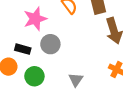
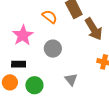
gray circle: (50, 44) -> (53, 49), moved

